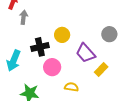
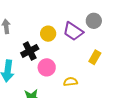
purple trapezoid: (86, 53) -> (73, 31), moved

